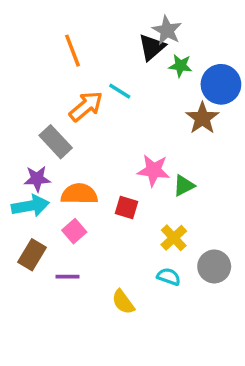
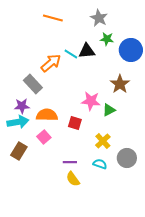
black triangle: (152, 47) -> (87, 51), moved, turned 36
orange line: (73, 51) -> (53, 18), moved, turned -54
brown star: (202, 118) -> (120, 84), moved
purple line: (67, 277) -> (70, 162), moved

